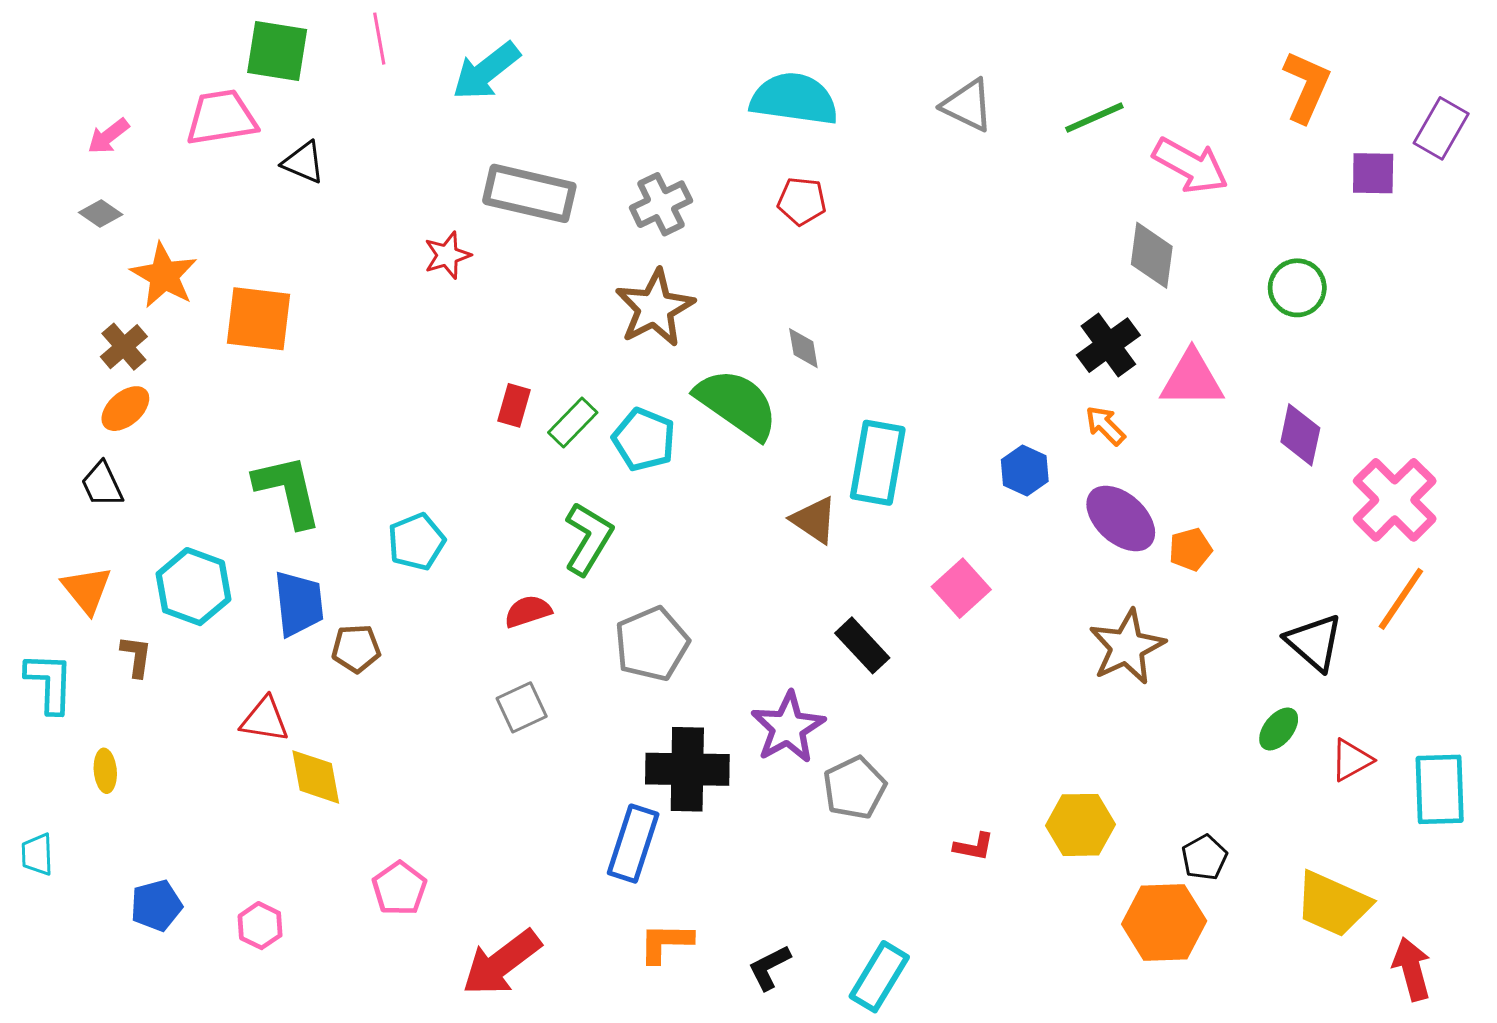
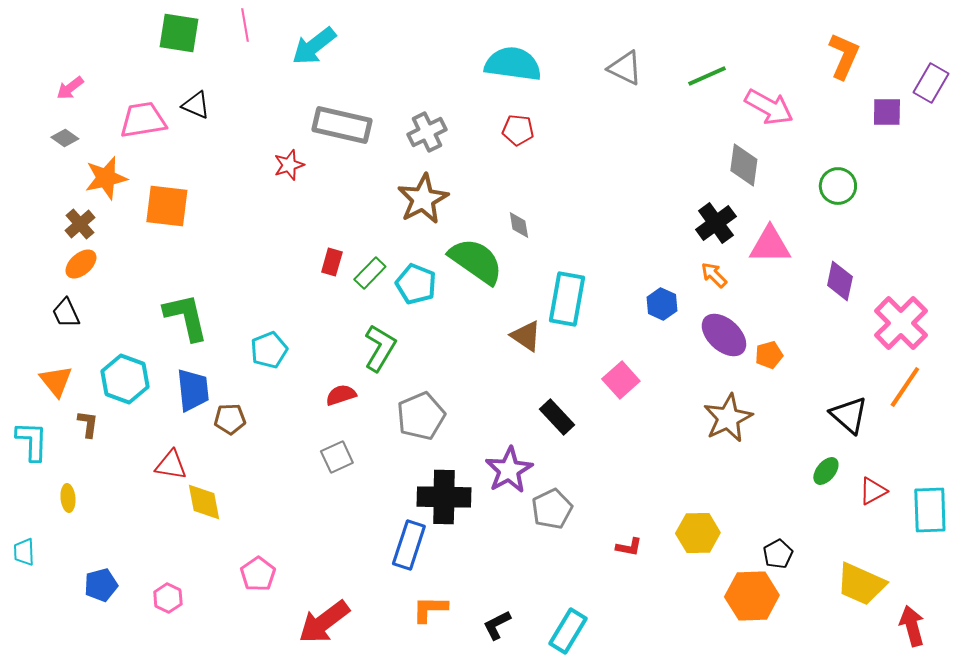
pink trapezoid: (221, 118) -> (143, 120), moved
orange star: (164, 275) -> (106, 178), turned 30

